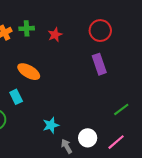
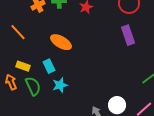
cyan star: (51, 125) -> (60, 85), moved

